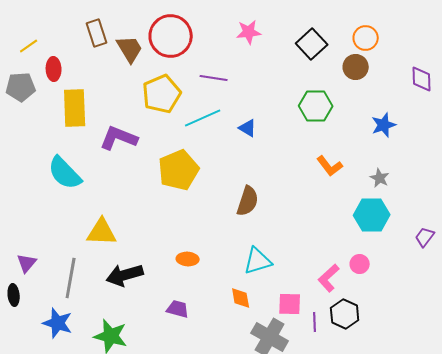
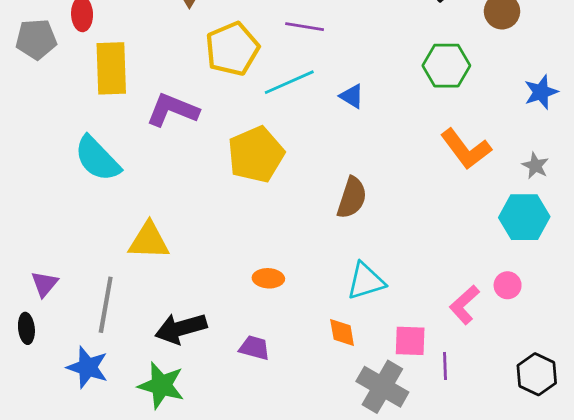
orange L-shape: (330, 166) -> (466, 149), size x1.4
black arrow: (125, 275) -> (181, 328), moved
black hexagon: (345, 314) -> (537, 374), moved

